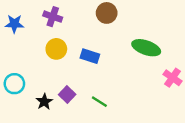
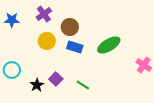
brown circle: (107, 13) -> (70, 27), moved
purple cross: (53, 17) -> (44, 14), turned 35
green ellipse: (146, 48) -> (109, 45), moved, turned -50

